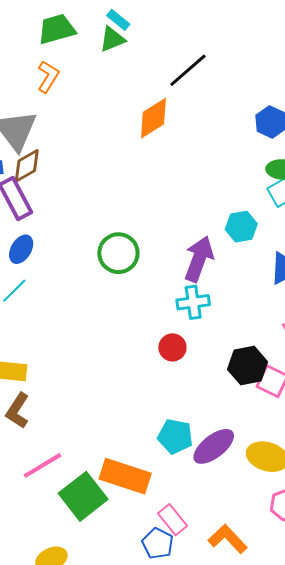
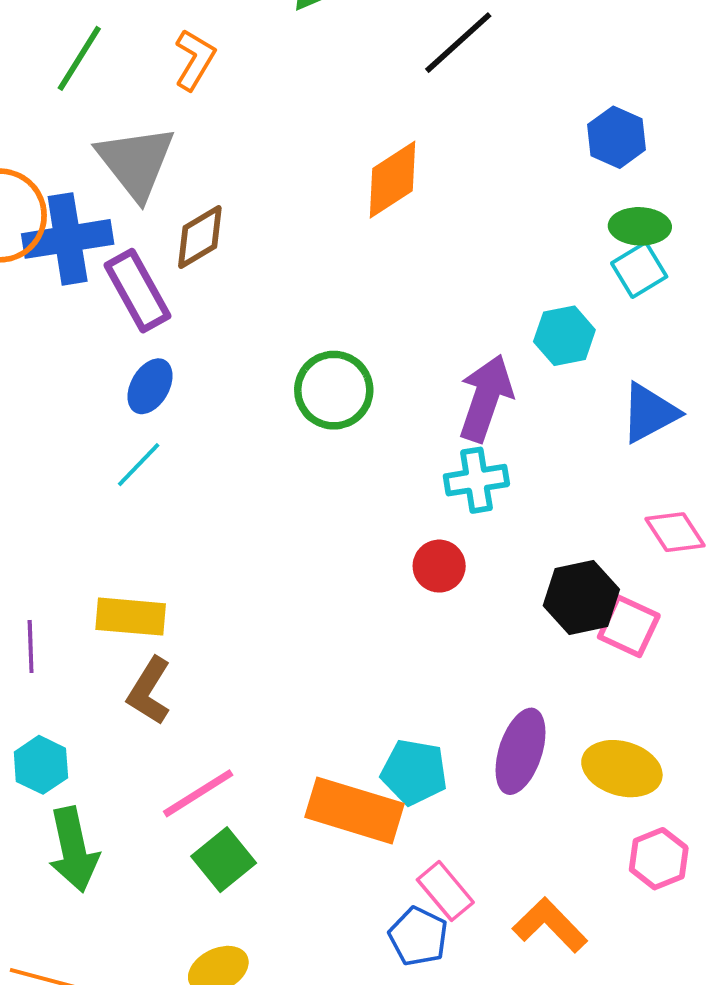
orange diamond: (153, 118) -> (392, 180), moved
brown diamond: (27, 166) -> (200, 237), moved
cyan pentagon: (175, 436) -> (414, 772), moved
purple ellipse: (214, 446) -> (520, 751), turned -33
green square: (83, 496) -> (224, 860), moved, size x0.7

